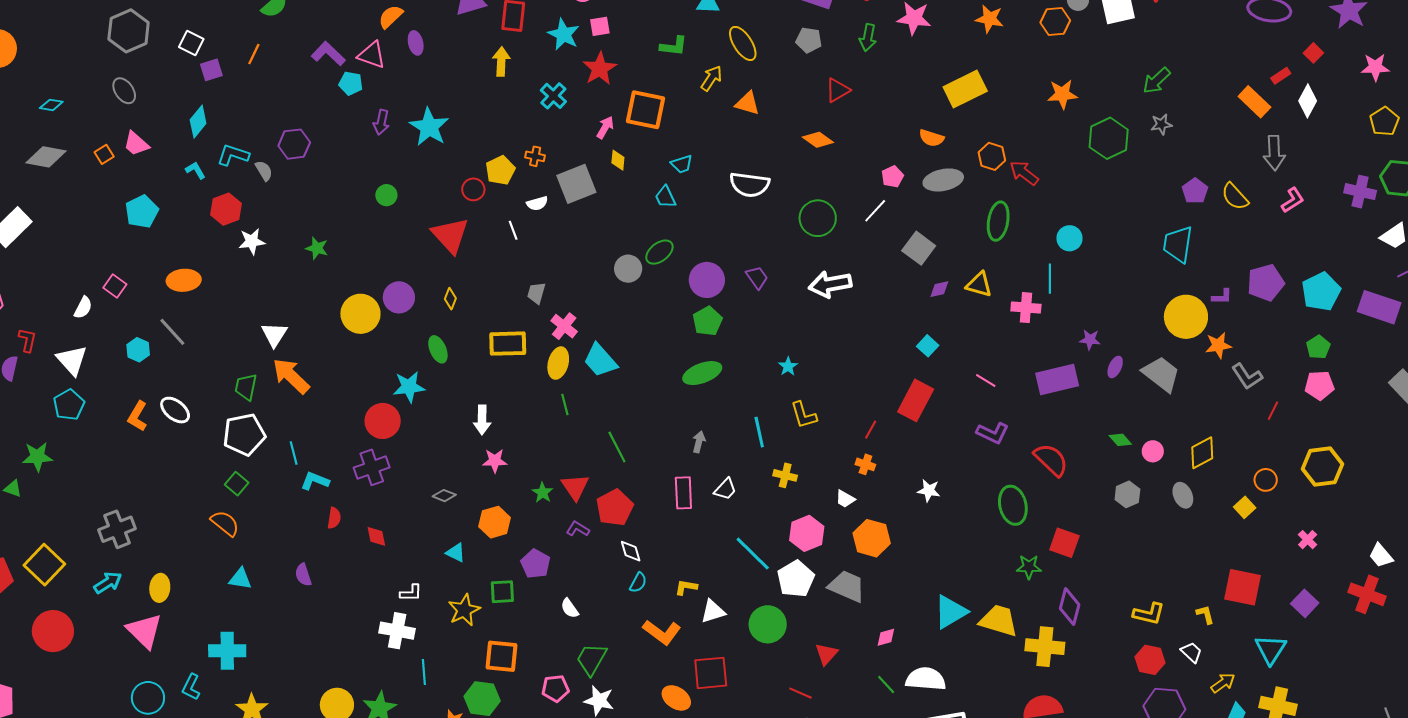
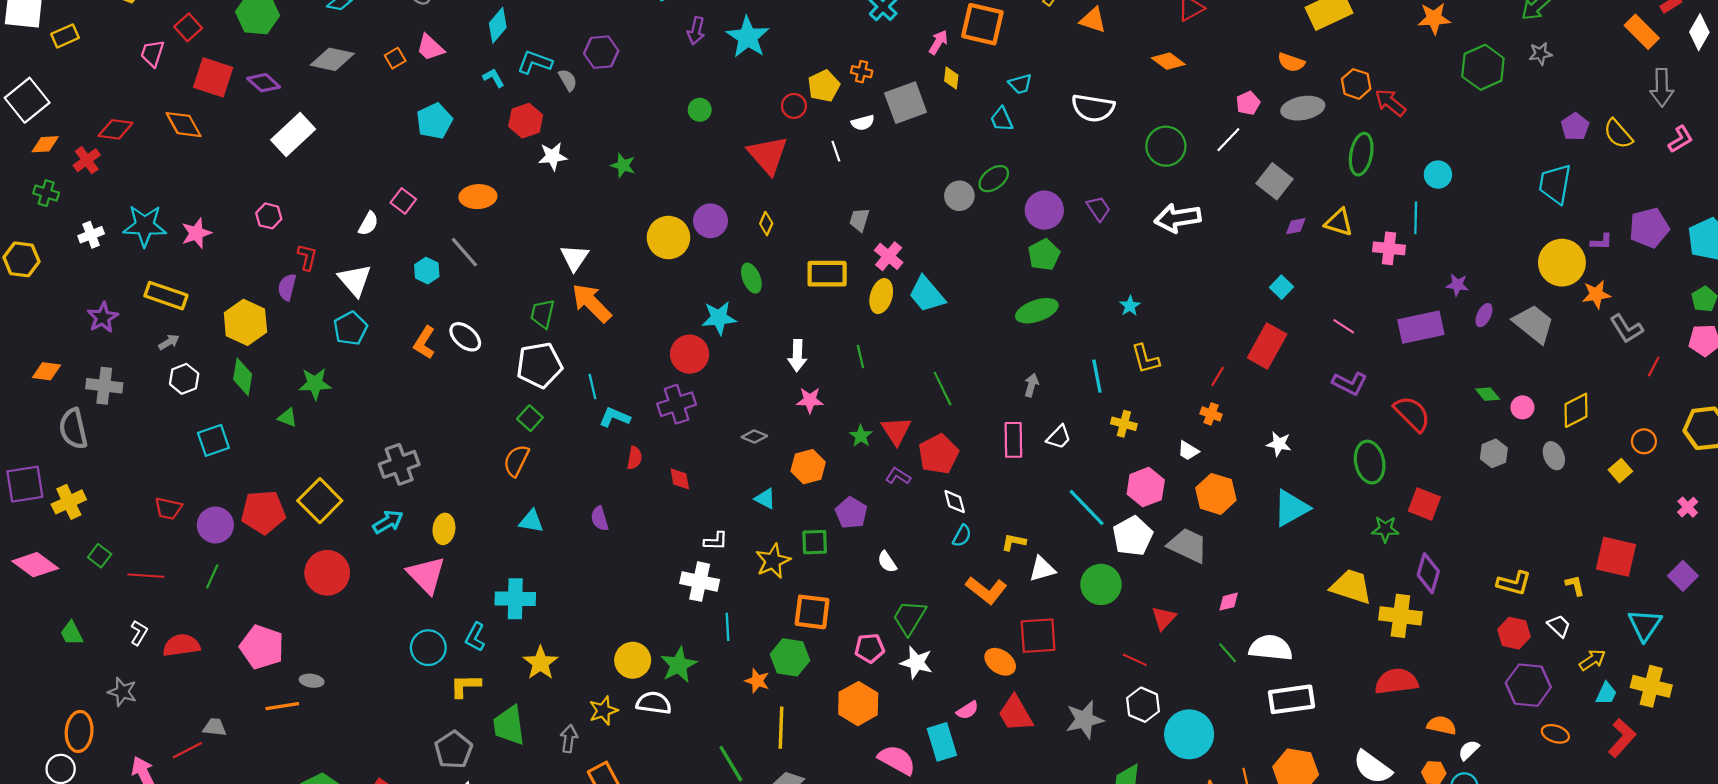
green line: (565, 405) -> (860, 357), moved
orange semicircle: (225, 523) -> (516, 461), turned -104
cyan triangle: (950, 612) -> (1291, 508), moved

